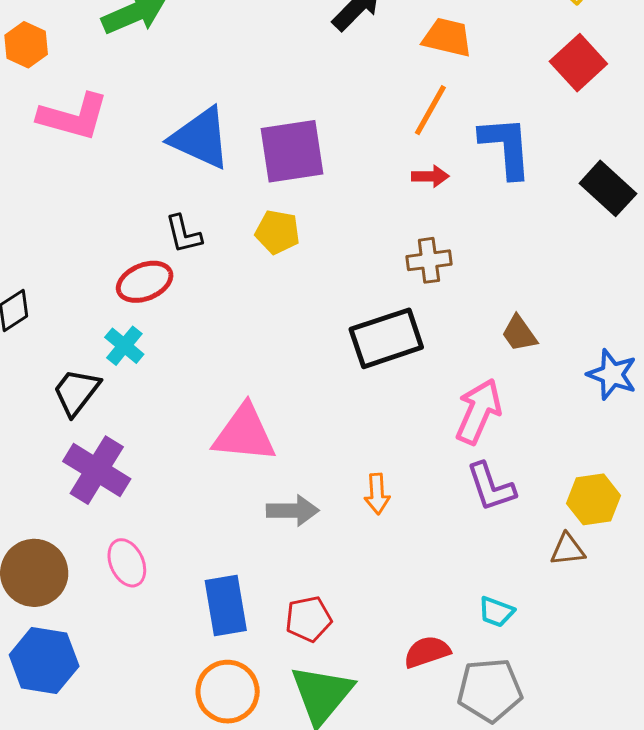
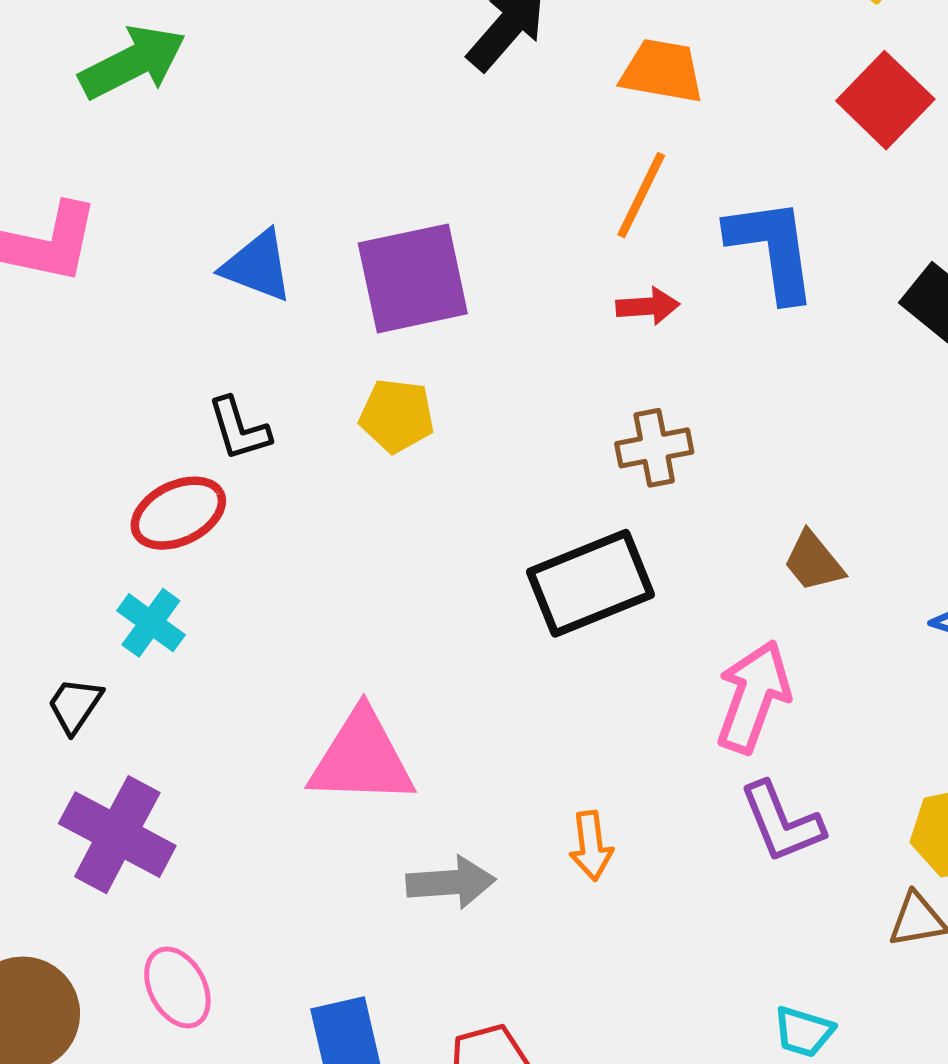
blue triangle: (200, 138) -> (257, 266), size x0.7
black trapezoid: (76, 392) -> (75, 705), size x0.7

